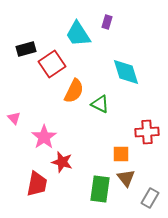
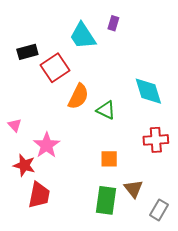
cyan diamond: (126, 72) -> (148, 91), moved
orange square: (121, 154) -> (109, 159), moved
red star: (62, 162) -> (24, 165), moved

